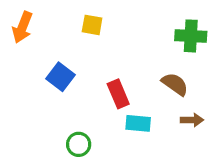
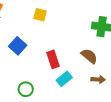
cyan rectangle: (138, 123) -> (64, 79), turned -49

